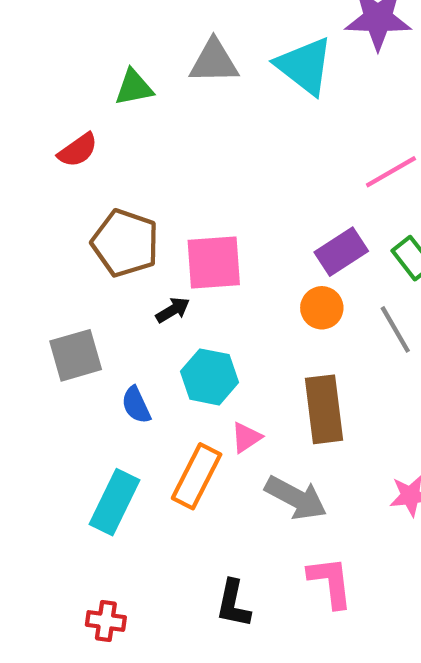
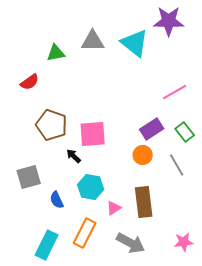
black arrow: (173, 310) -> (74, 156), turned -105
pink triangle: (246, 437) -> (114, 208), moved

